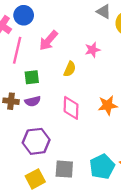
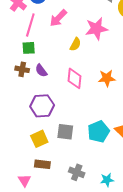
pink star: (92, 50) -> (96, 29), size x1.6
green square: (32, 77) -> (29, 48), moved
purple semicircle: (33, 101) -> (41, 71), turned 64

